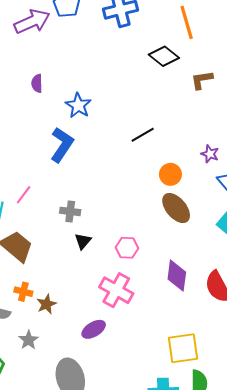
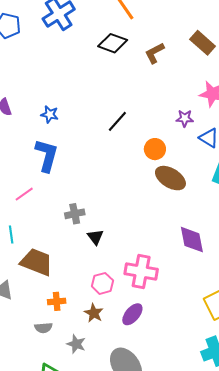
blue star: (78, 105) -> (50, 114), size x0.7
pink line: (24, 195) -> (24, 194), moved, turned 36
pink hexagon: (127, 248) -> (102, 283), moved
brown star: (46, 304) -> (94, 313), moved

